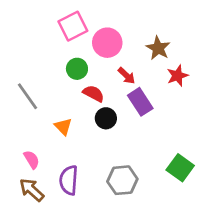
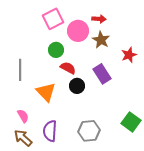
brown star: (158, 48) -> (101, 40), moved
red arrow: (127, 76) -> (99, 19), moved, turned -40
gray line: (27, 96) -> (20, 70), turned 35
orange triangle: (63, 127) -> (46, 92), size x1.5

